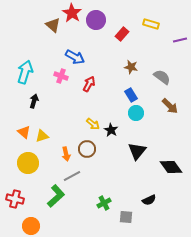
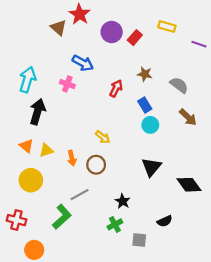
purple circle: (96, 20) -> (112, 32), moved
purple line: (180, 40) -> (199, 44), turned 32
red arrow: (89, 84) -> (116, 88), moved
black arrow: (34, 101) -> (37, 112), size x1.6
black star: (111, 130) -> (123, 201), moved
orange arrow: (66, 154) -> (72, 158), moved

